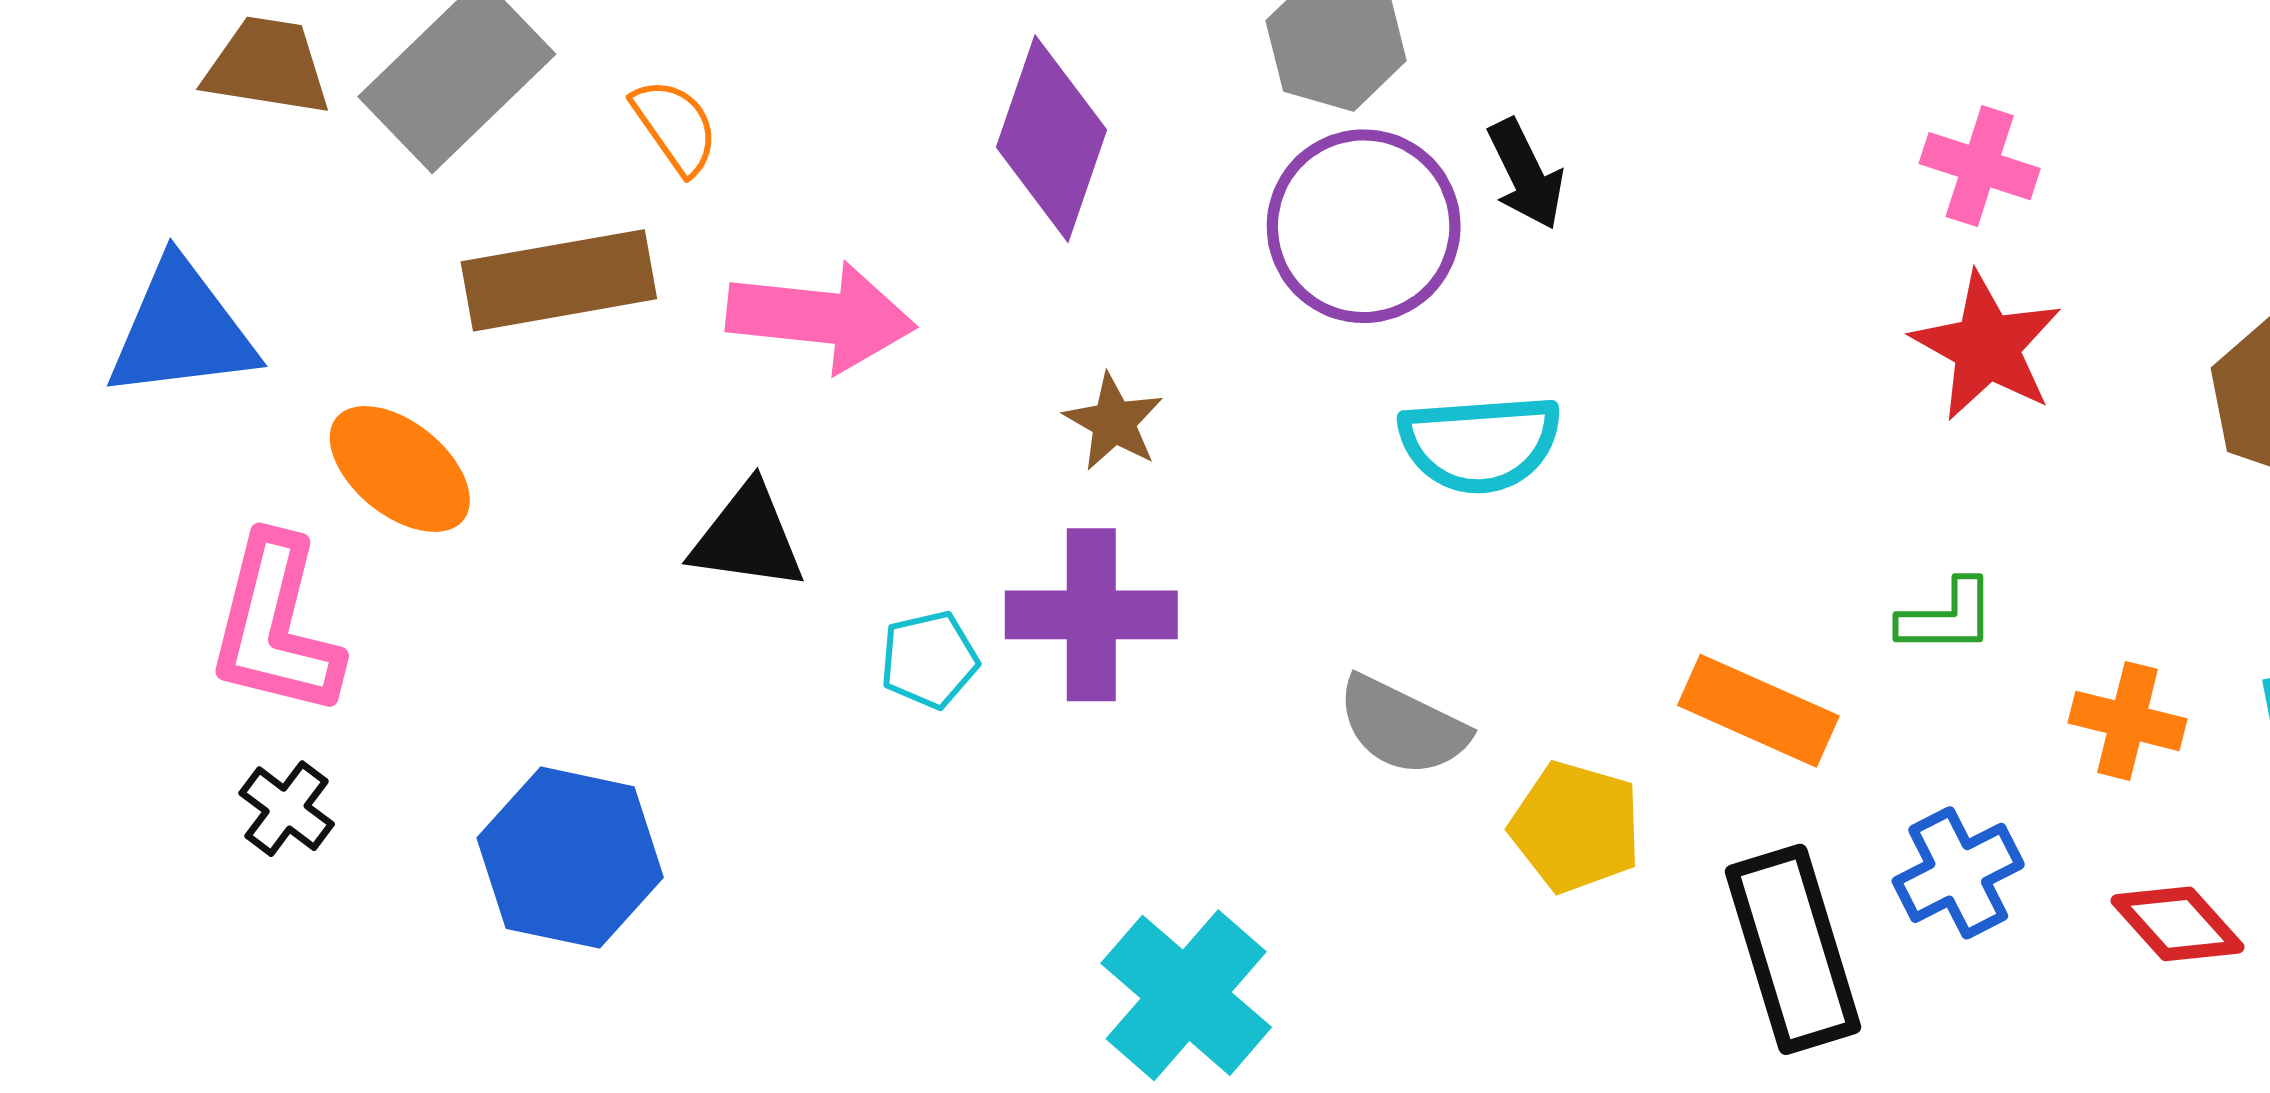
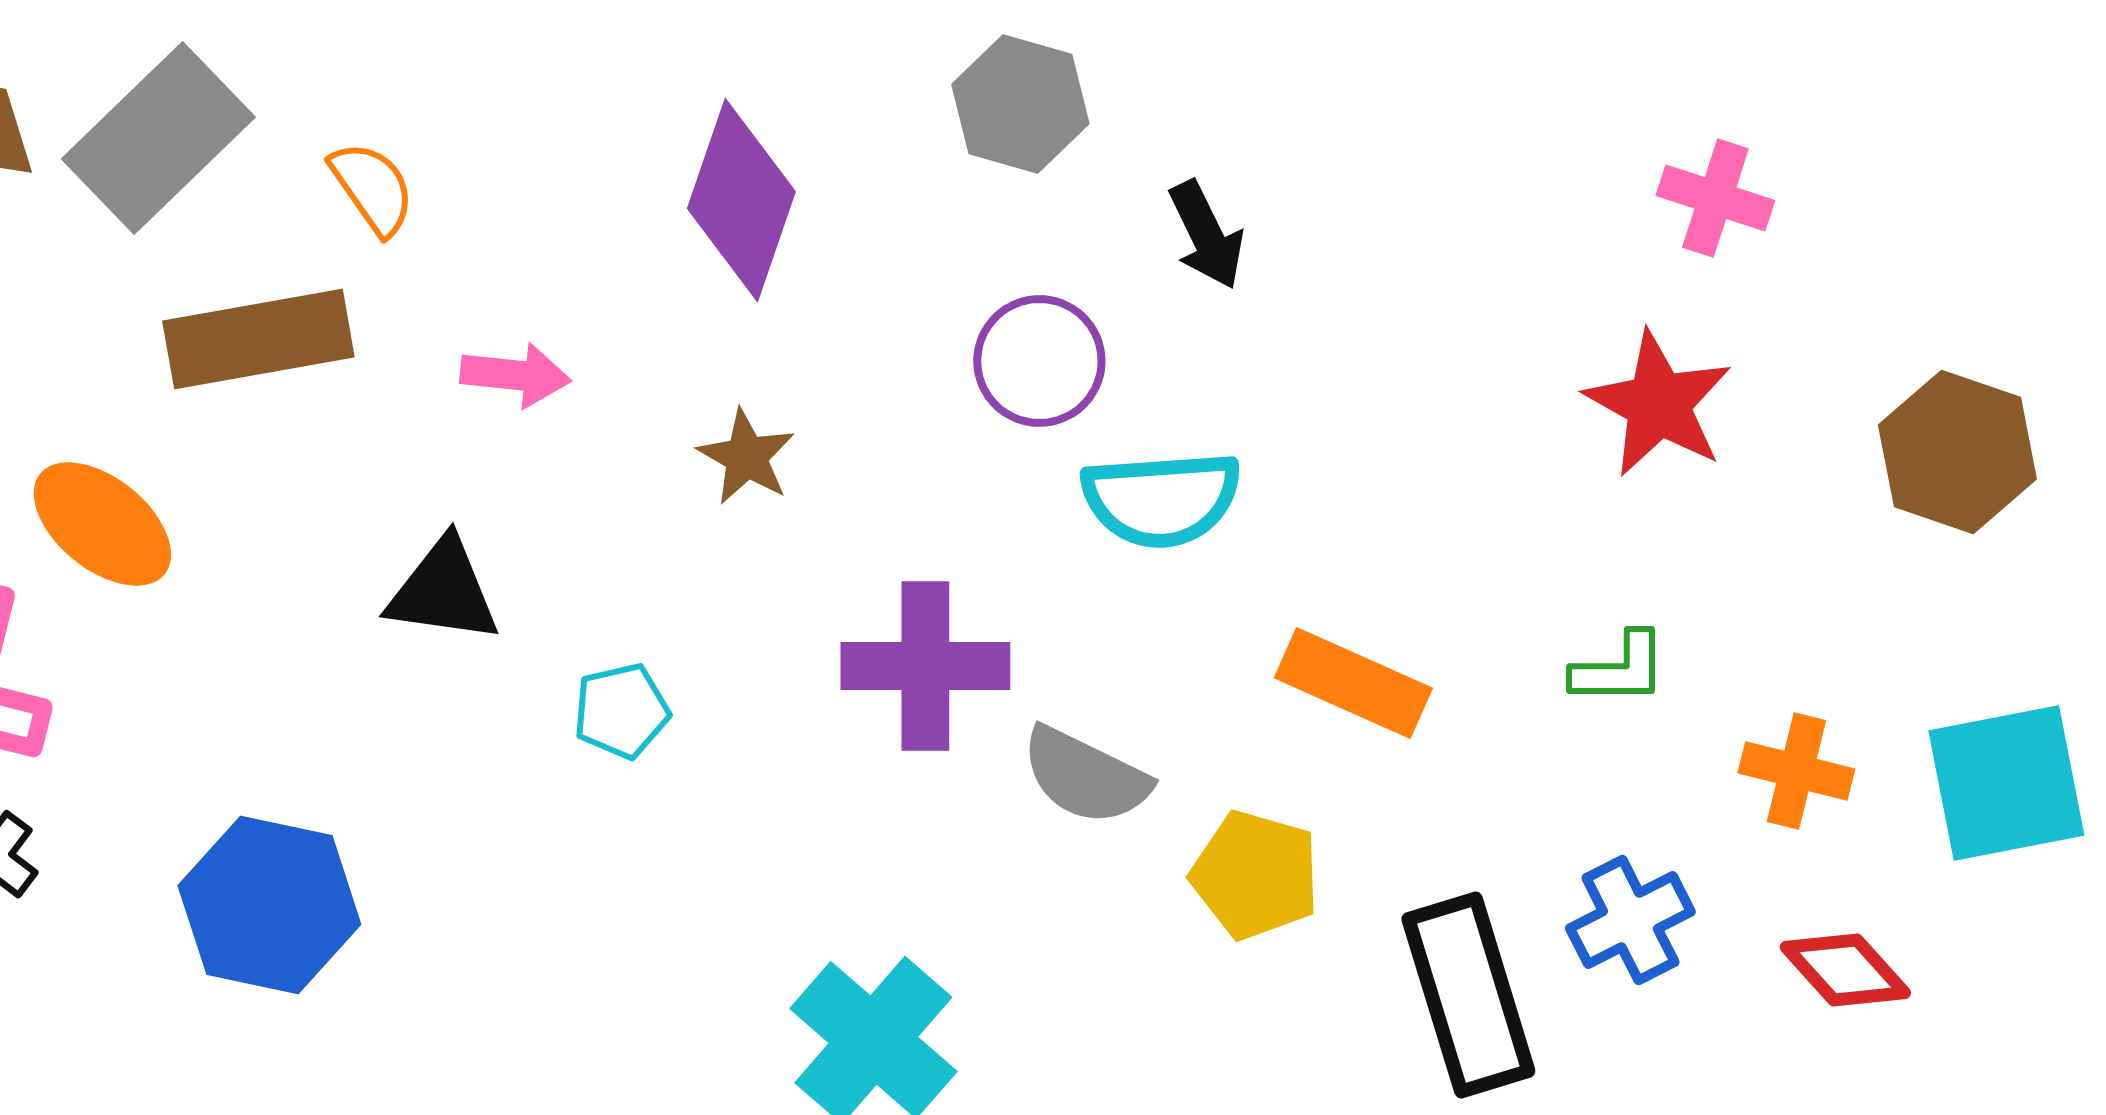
pink cross: (1980, 166) -> (1715, 198), moved
purple circle: (1364, 226) -> (1039, 361), moved, size x0.7
pink arrow: (821, 317) -> (515, 375), size x0.6
brown star: (1114, 422) -> (746, 457), moved
purple cross: (1091, 615) -> (925, 666), moved
orange rectangle: (1758, 711) -> (1353, 683), moved

